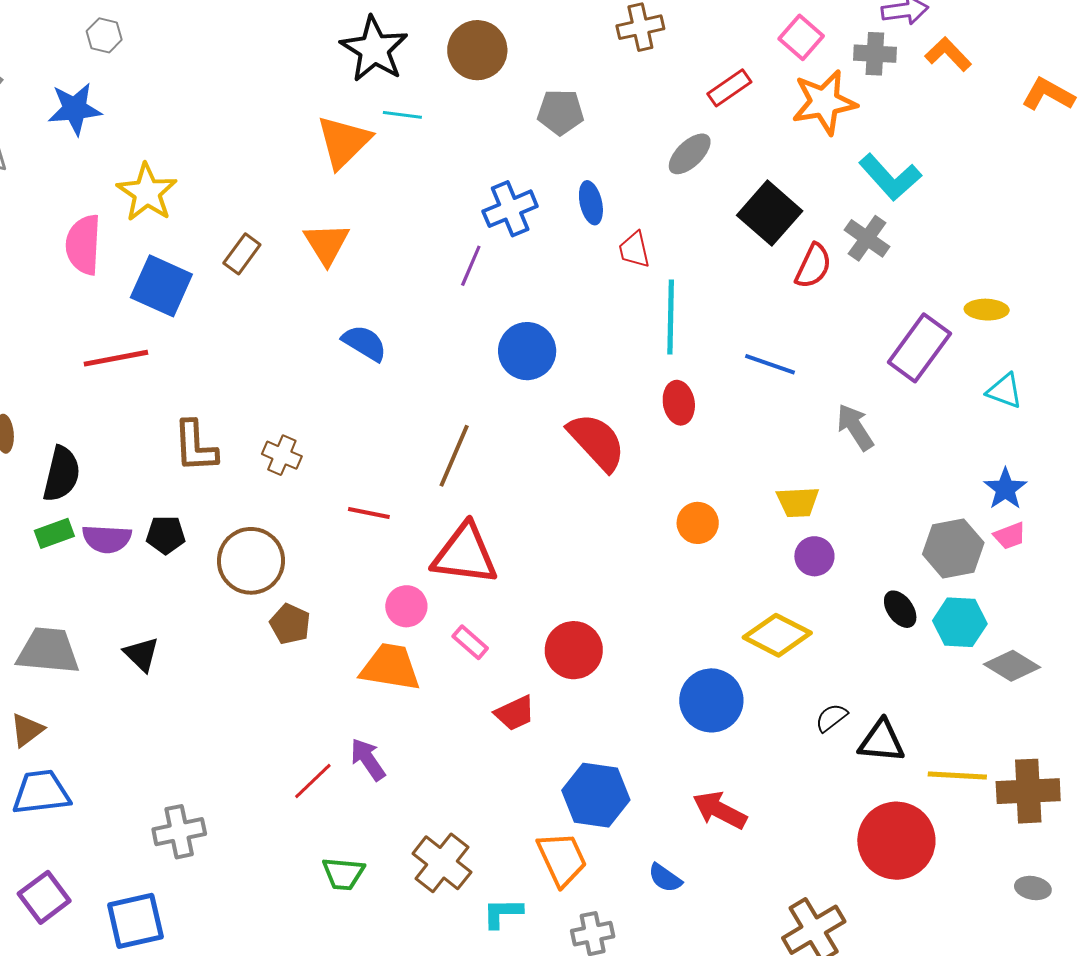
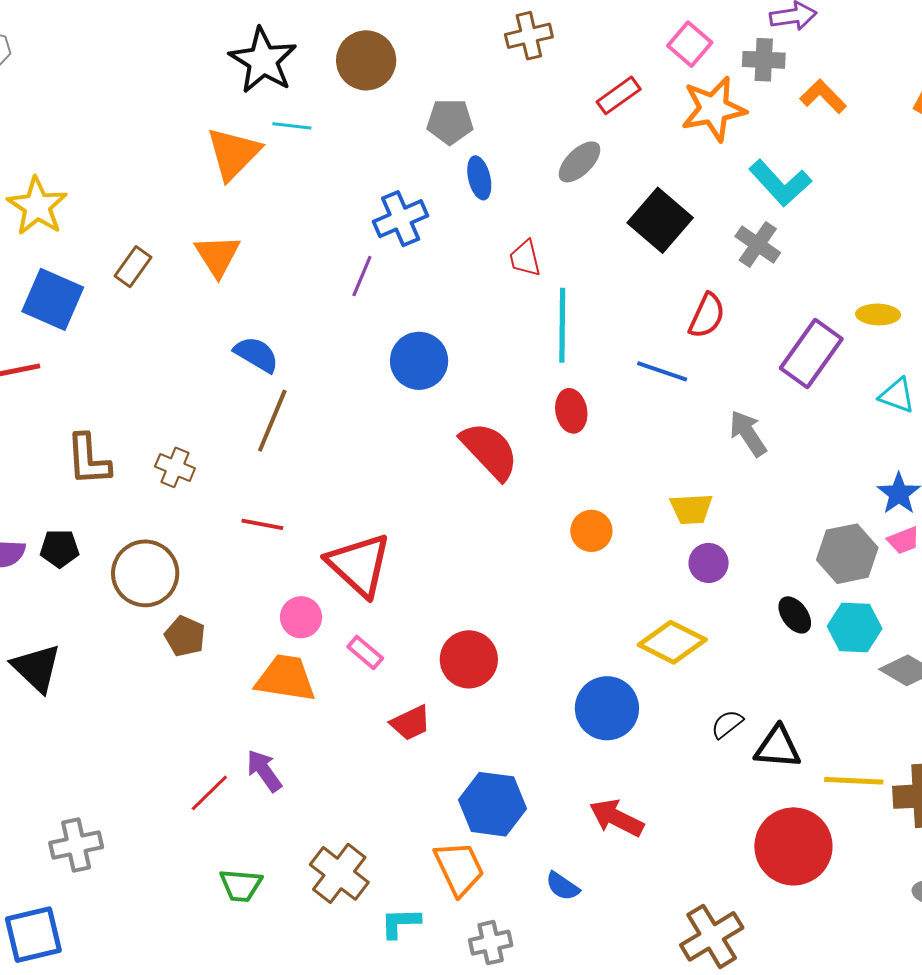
orange L-shape: (948, 54) -> (823, 96), moved
blue ellipse: (591, 203) -> (479, 178), moved
red semicircle: (813, 266) -> (707, 316), moved
brown line: (454, 456) -> (272, 421), moved
red triangle: (465, 554) -> (359, 565), turned 36
black triangle: (141, 654) -> (37, 668), size x1.4

